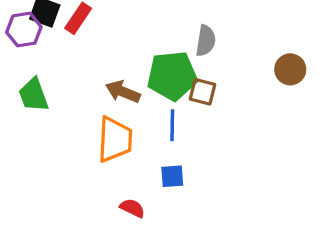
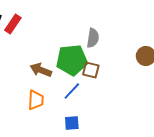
blue line: (172, 125) -> (72, 91), turned 42
orange trapezoid: (115, 140) -> (36, 100), size x0.7

